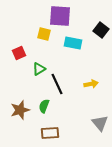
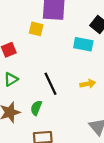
cyan rectangle: (73, 43) -> (83, 44), moved
green triangle: (39, 69) -> (11, 79), moved

